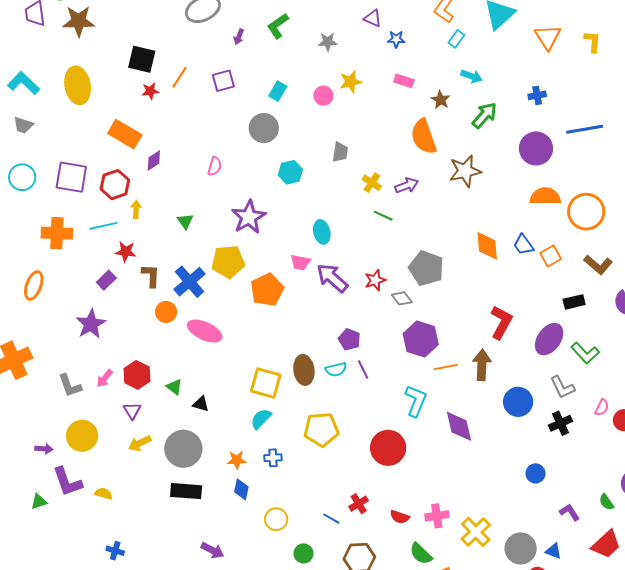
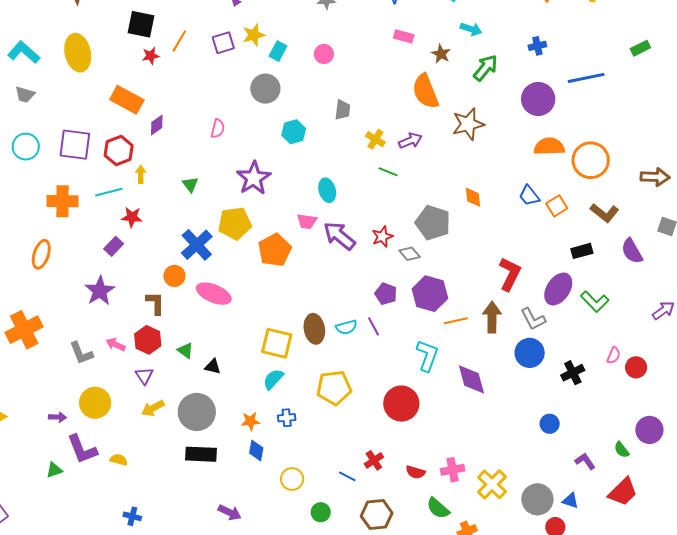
yellow star: (351, 82) -> (254, 35), moved
orange diamond: (487, 246) -> (473, 197), moved, size x0.7
brown L-shape: (151, 276) -> (155, 303), moved
purple pentagon: (349, 339) -> (386, 294), moved
pink arrow: (105, 378) -> (116, 345), turned 78
gray L-shape: (562, 387) -> (533, 319), moved

